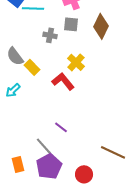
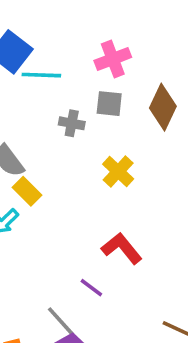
yellow rectangle: (32, 67) -> (27, 191), moved
red L-shape: (63, 81) -> (122, 248), moved

